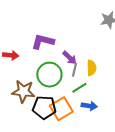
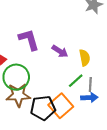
purple L-shape: (43, 41) -> (29, 40), turned 70
gray line: (75, 70) -> (90, 85), moved
green circle: (49, 75) -> (16, 77), moved

